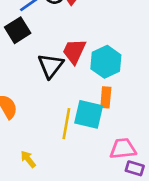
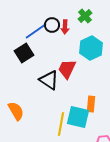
cyan hexagon: (106, 62) -> (91, 48), moved
black triangle: (51, 66) -> (49, 80), turned -35

